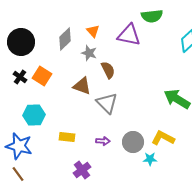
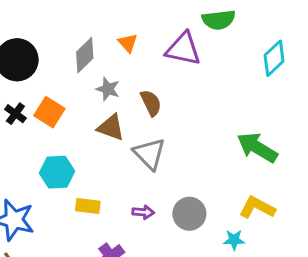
gray star: (89, 53) -> (108, 89), moved
cyan hexagon: (34, 115) -> (57, 172), moved
yellow L-shape: (163, 138) -> (257, 208), moved
cyan star: (150, 159) -> (234, 240), moved

